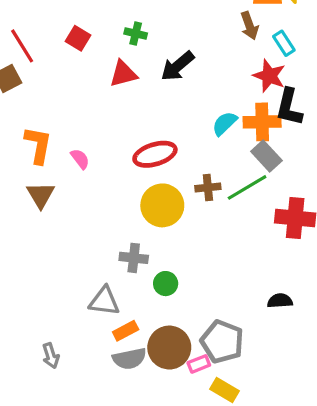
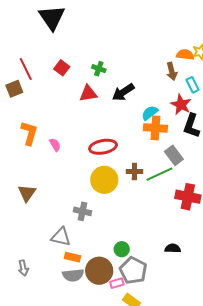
orange cross: (262, 122) -> (155, 128), moved
cyan semicircle: (225, 123) -> (150, 113), moved
brown triangle: (41, 195) -> (27, 193), moved
green circle: (166, 284) -> (122, 249), moved
orange rectangle: (126, 331) -> (72, 257), turned 35

